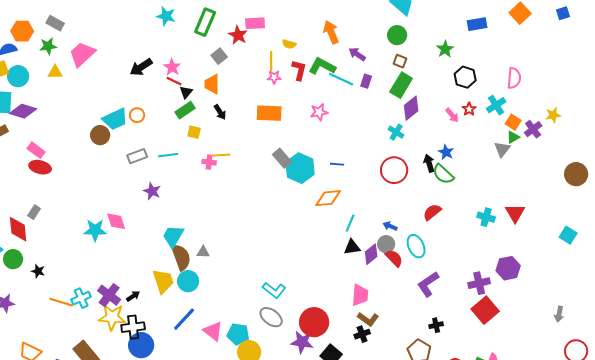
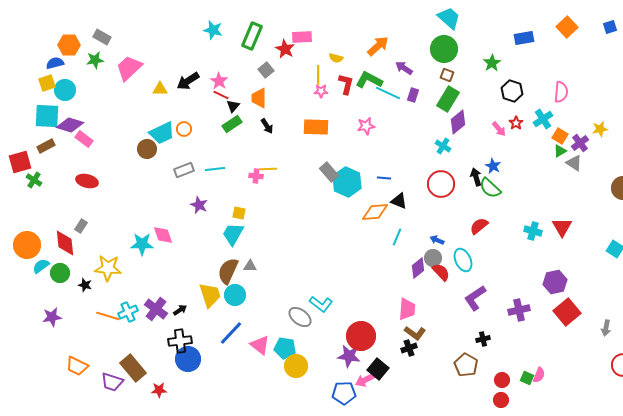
orange arrow: (331, 32) -> (378, 46), turned 70
green circle: (397, 35) -> (444, 49), size x1.4
yellow triangle: (55, 72) -> (160, 89), moved
yellow square: (194, 132) -> (239, 213), moved
gray triangle: (502, 149) -> (574, 163), moved, turned -36
pink rectangle: (36, 150) -> (84, 139), moved
cyan trapezoid: (173, 236) -> (233, 234), moved
black triangle: (352, 247) -> (399, 201), moved, turned 30
brown semicircle: (181, 257) -> (228, 271), turned -136
purple cross: (479, 283) -> (519, 310), moved
red square: (485, 310) -> (567, 312), moved
yellow star: (112, 317) -> (108, 268), moved
gray ellipse: (271, 317) -> (300, 317), moved

